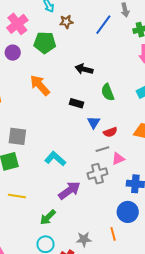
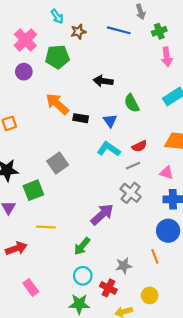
blue line: (103, 25) -> (119, 30), turned 75
black rectangle: (76, 103) -> (81, 118), moved
blue triangle: (94, 122) -> (110, 121), moved
gray square: (17, 136) -> (58, 163), moved, turned -36
cyan L-shape: (55, 159) -> (109, 149), moved
pink triangle: (118, 159) -> (167, 173), moved, turned 48
gray cross: (97, 174) -> (131, 193), turned -30

